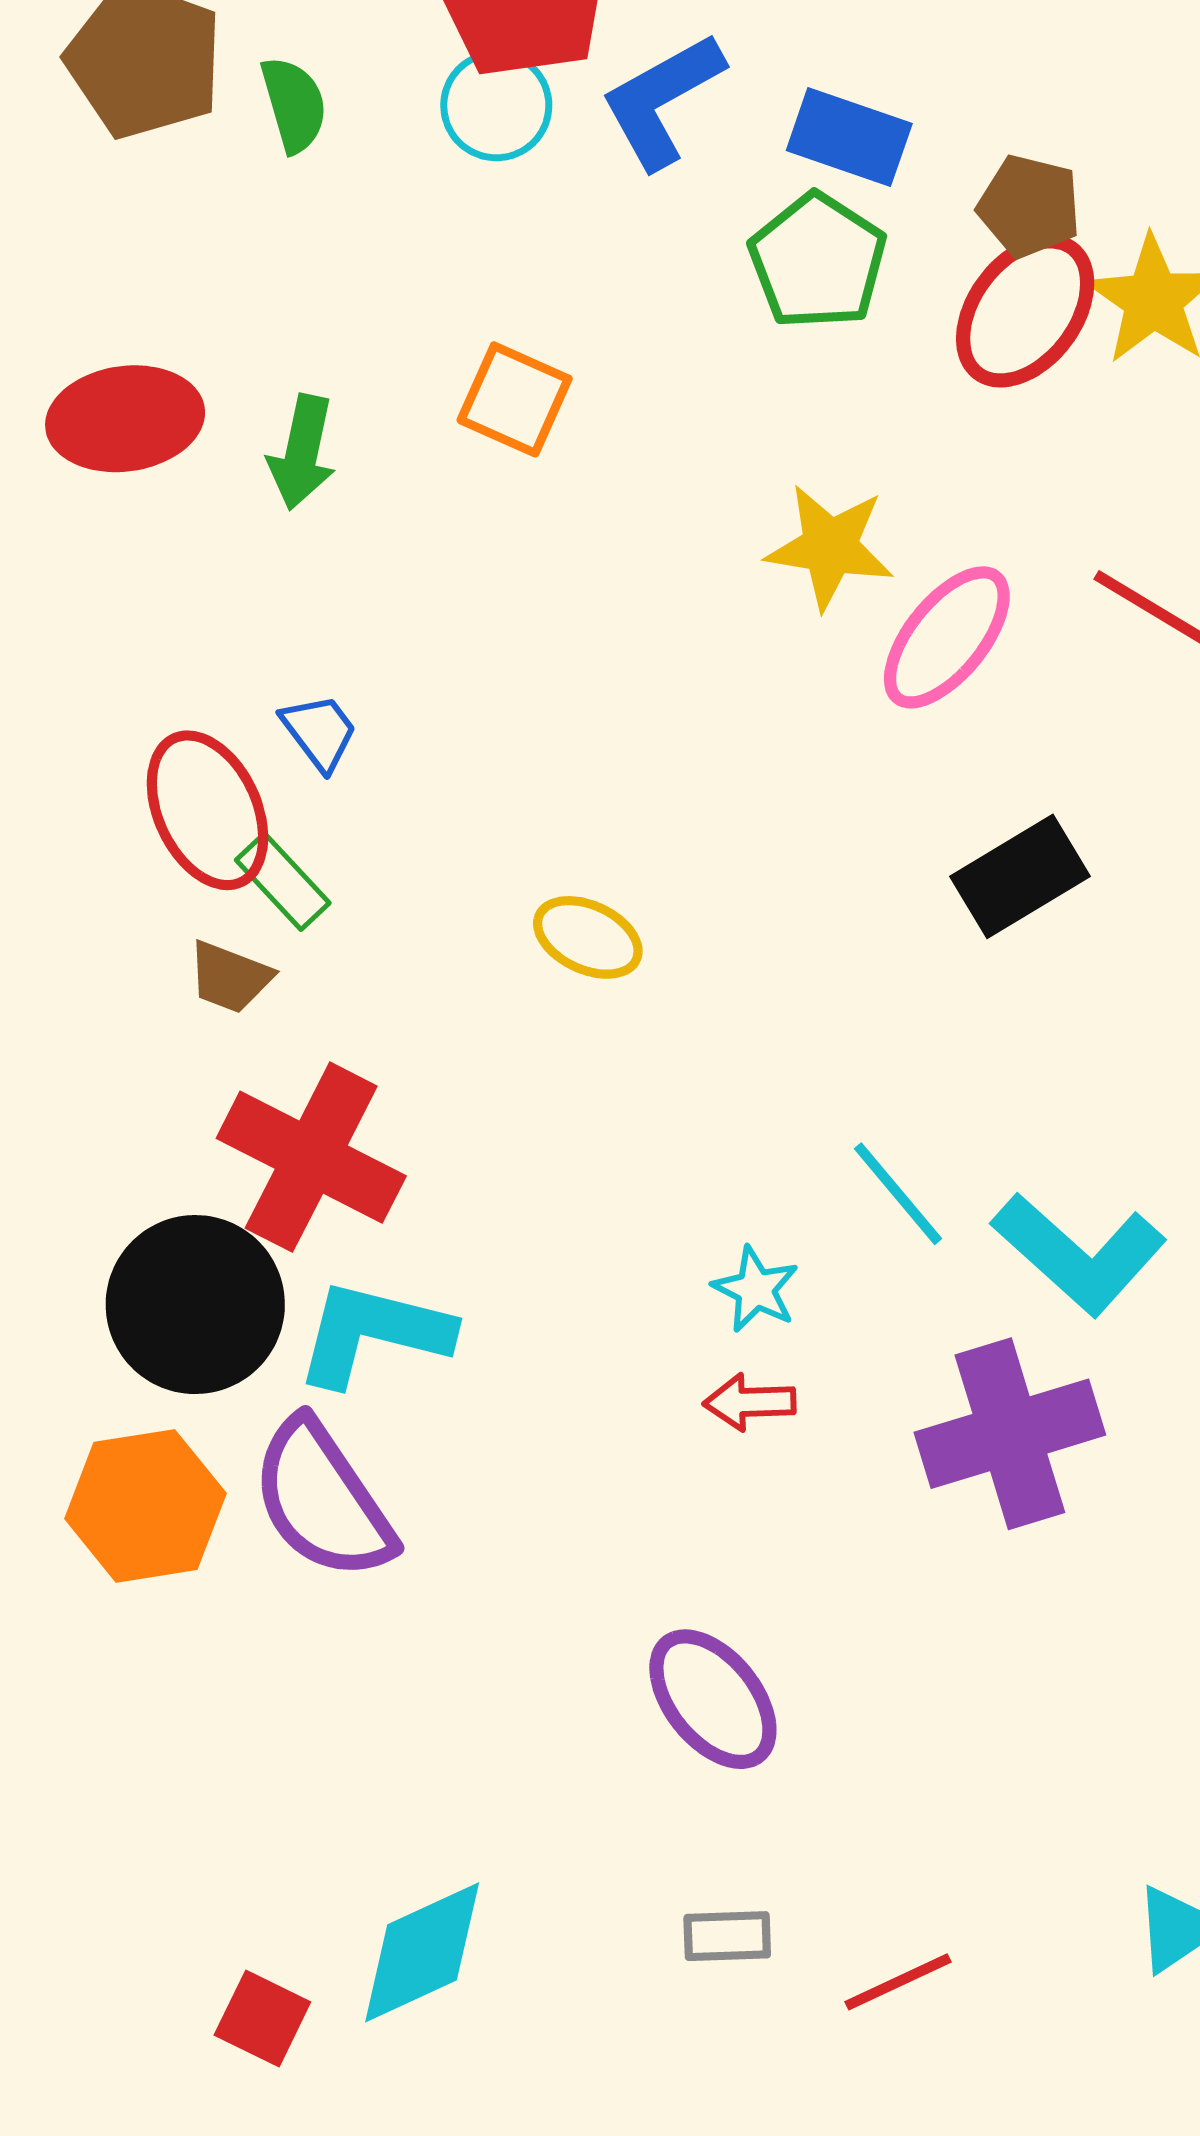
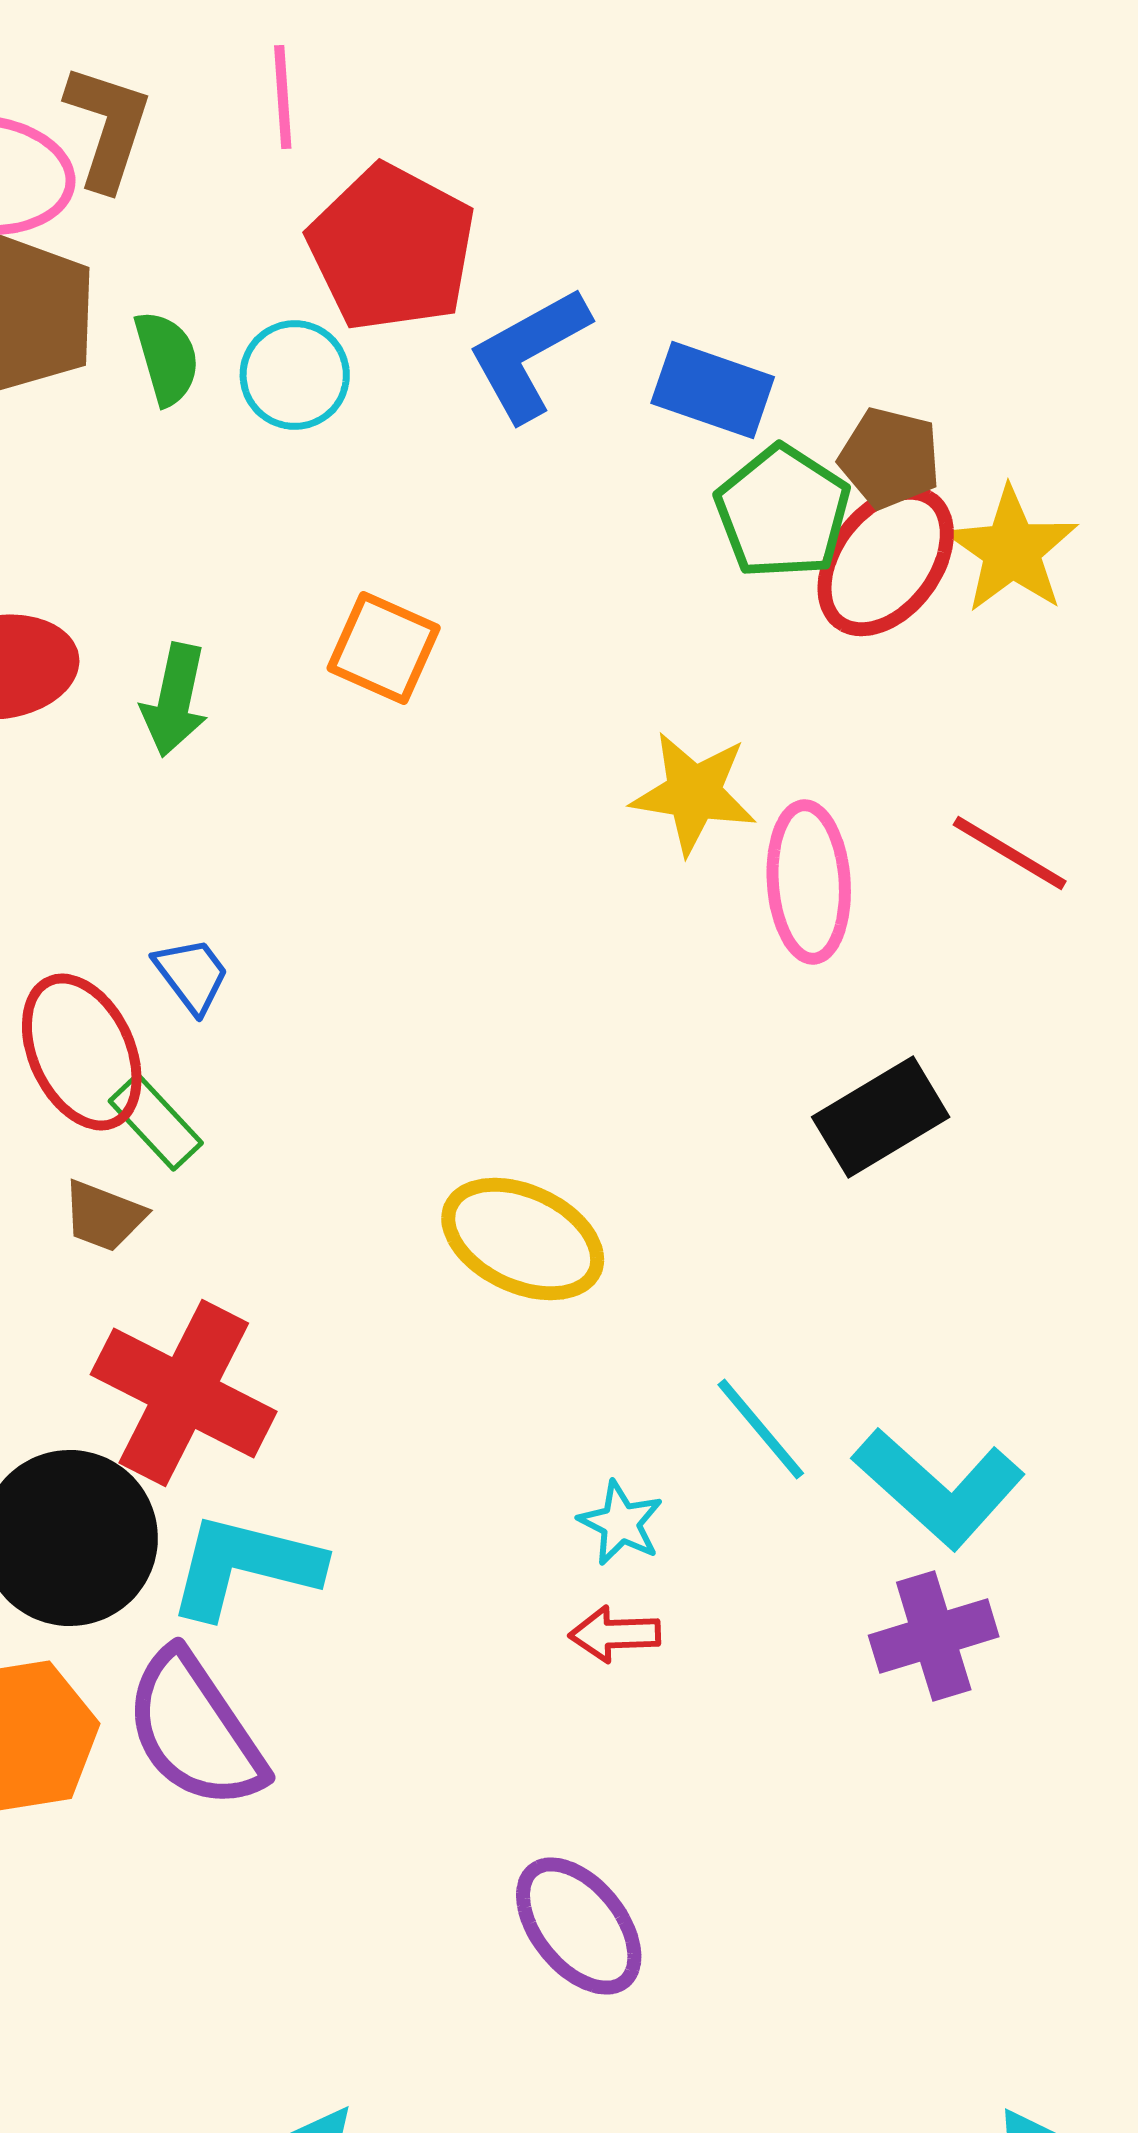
cyan circle: (496, 106) -> (295, 375), moved
green pentagon: (818, 261) -> (783, 512), moved
pink ellipse: (947, 637) -> (809, 882), turned -43
yellow ellipse: (588, 937) -> (523, 1239), moved, size x1.5
purple cross: (1010, 1434) -> (934, 1636), moved, size x0.7

